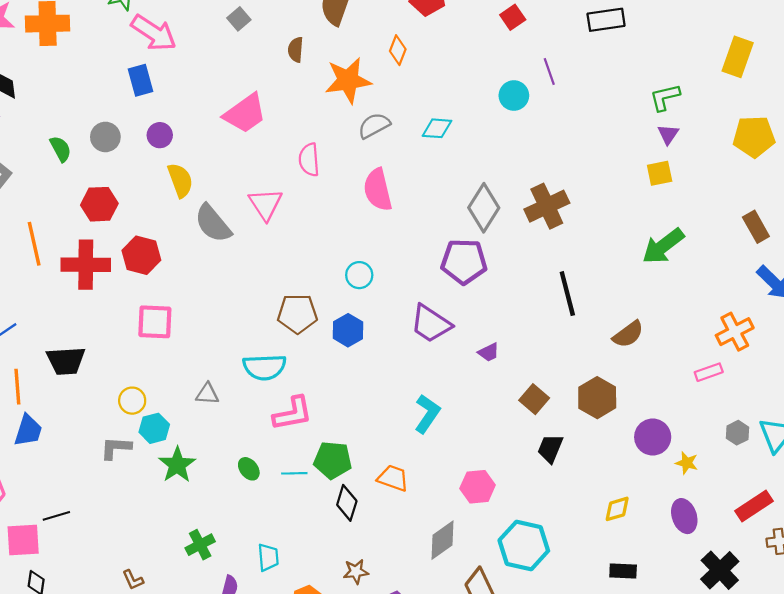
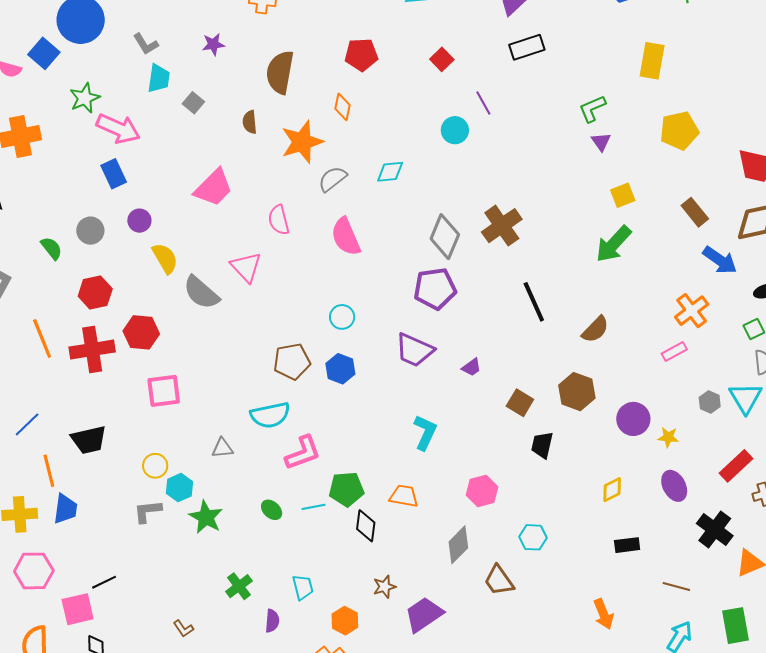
yellow square: (660, 173) -> (623, 195), moved
cyan hexagon: (524, 546) -> (533, 537), size x0.6

